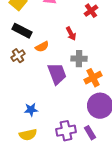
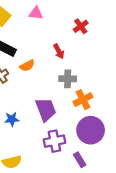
purple trapezoid: (57, 74) -> (46, 109), moved
blue star: (31, 110) -> (12, 119), moved
purple cross: (66, 131) -> (54, 141), moved

